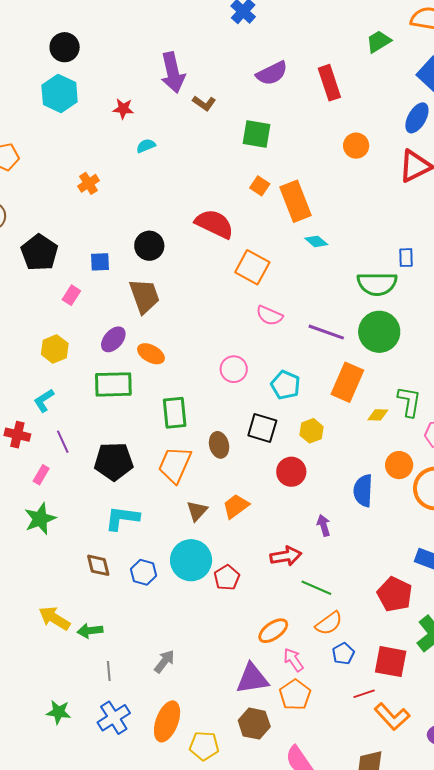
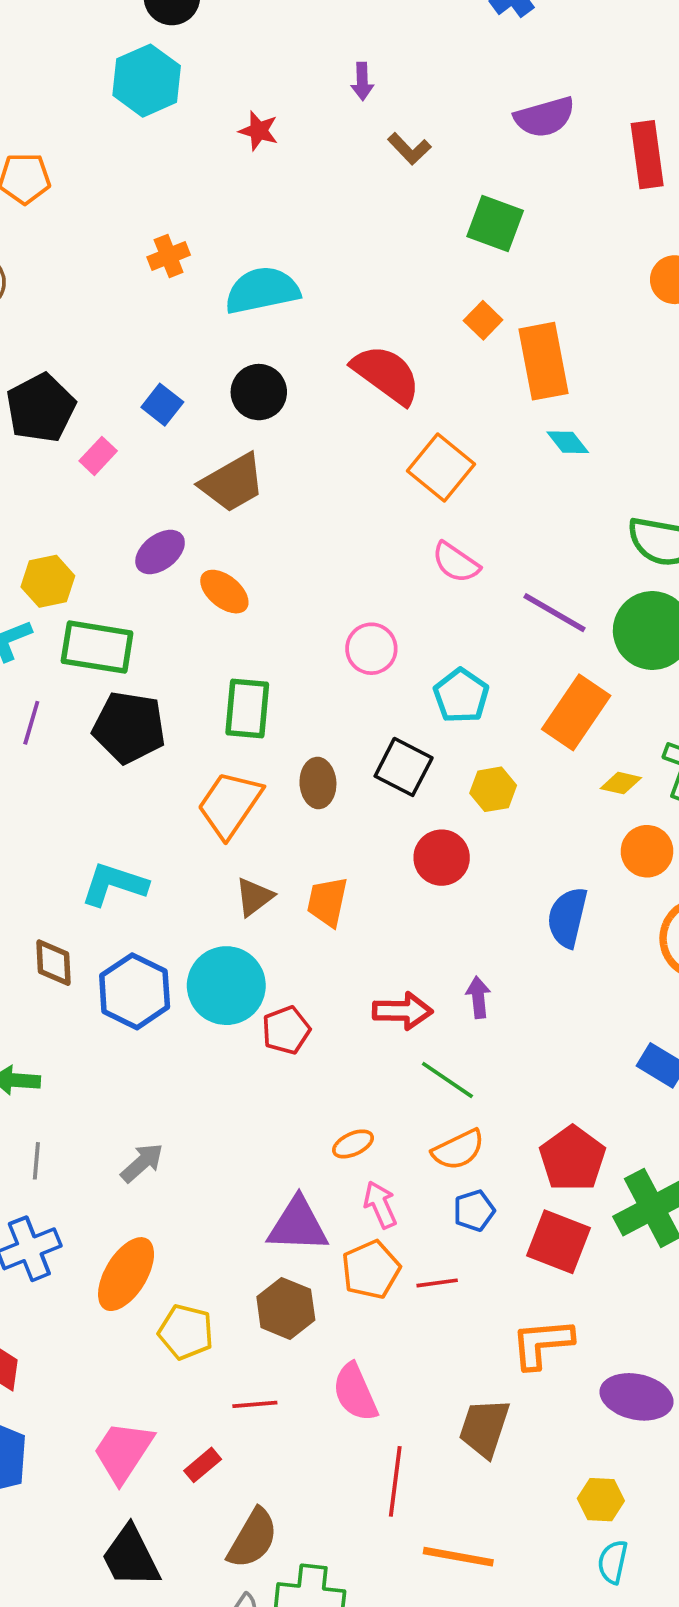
purple arrow: (173, 73) -> (362, 81), size x0.5
cyan semicircle: (146, 146) -> (262, 290), moved, size x2.0
black pentagon: (39, 253) -> (41, 408), moved
blue square: (100, 262) -> (162, 405), turned 30
brown trapezoid: (144, 296) -> (232, 483), turned 69
yellow hexagon: (55, 349) -> (48, 581), moved
green rectangle: (113, 384) -> (97, 647), moved
purple line: (63, 442) -> (31, 723), turned 30
black pentagon: (114, 461) -> (129, 727), moved
orange circle: (399, 465) -> (647, 851), moved
orange trapezoid: (236, 506) -> (327, 902), turned -52
purple arrow: (324, 525) -> (478, 997), moved
blue hexagon: (144, 572) -> (135, 991), size x1.5
red pentagon: (395, 594) -> (572, 1159), moved
orange ellipse: (273, 631) -> (353, 1144), size x0.7
red line: (364, 694) -> (437, 1283), moved
orange L-shape: (392, 717) -> (542, 1343), turned 117

